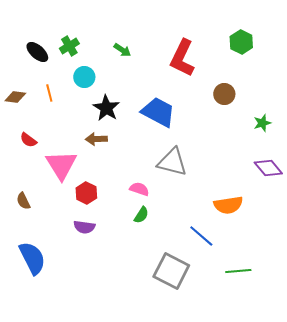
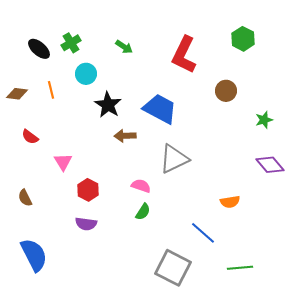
brown arrow: (96, 139) -> (125, 136), moved
gray triangle: (172, 162) -> (174, 159), turned -40
pink triangle: (61, 165) -> (63, 162), size x0.6
orange semicircle: (228, 205) -> (230, 202), size x0.7

